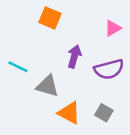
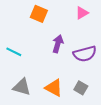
pink triangle: (113, 28) -> (82, 13), moved
gray triangle: (47, 86) -> (22, 87), moved

